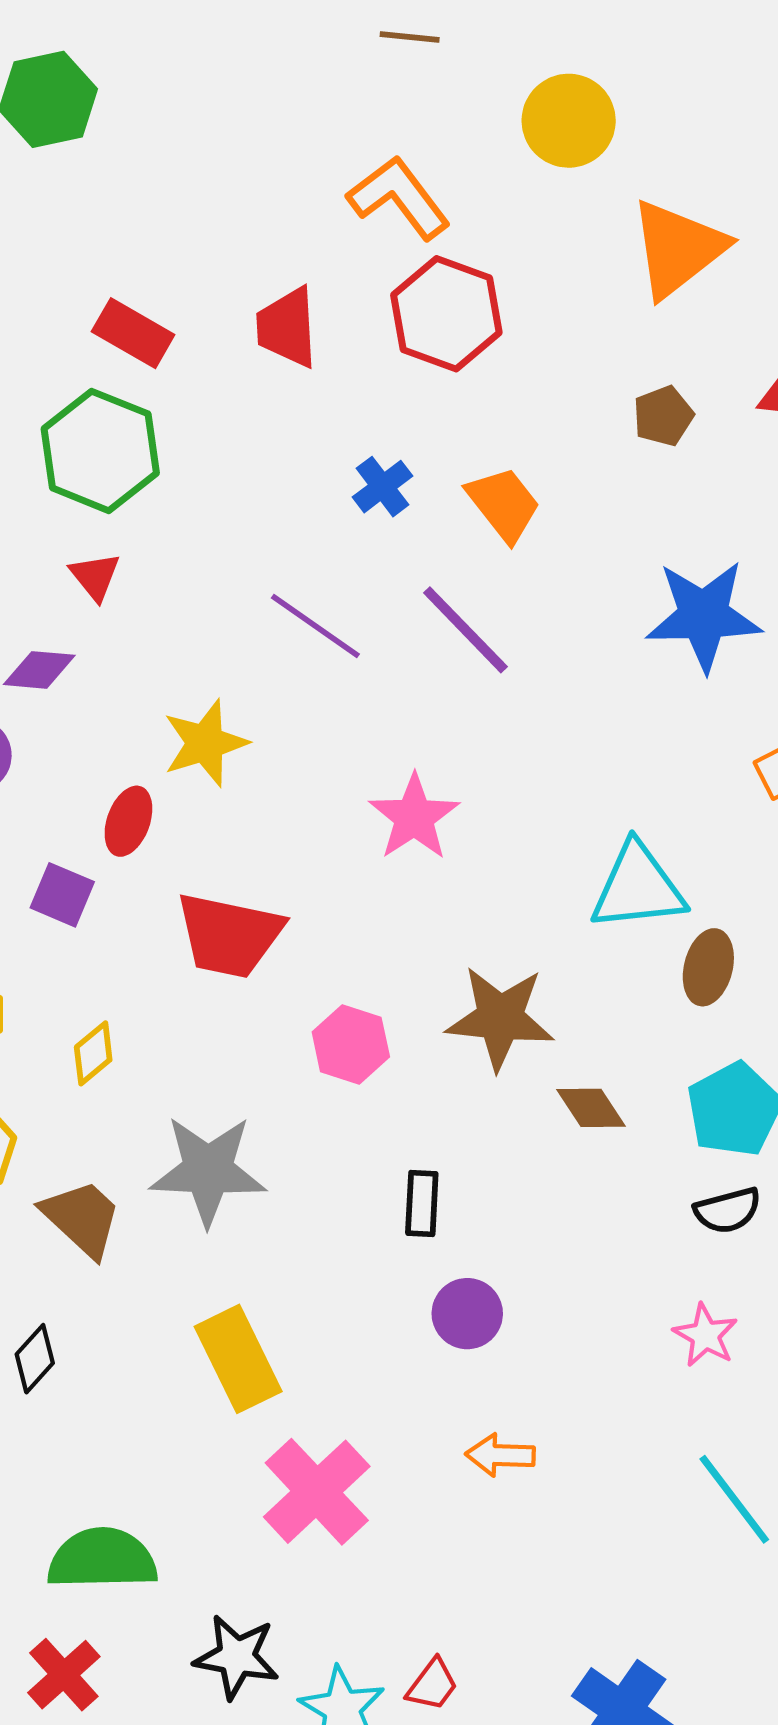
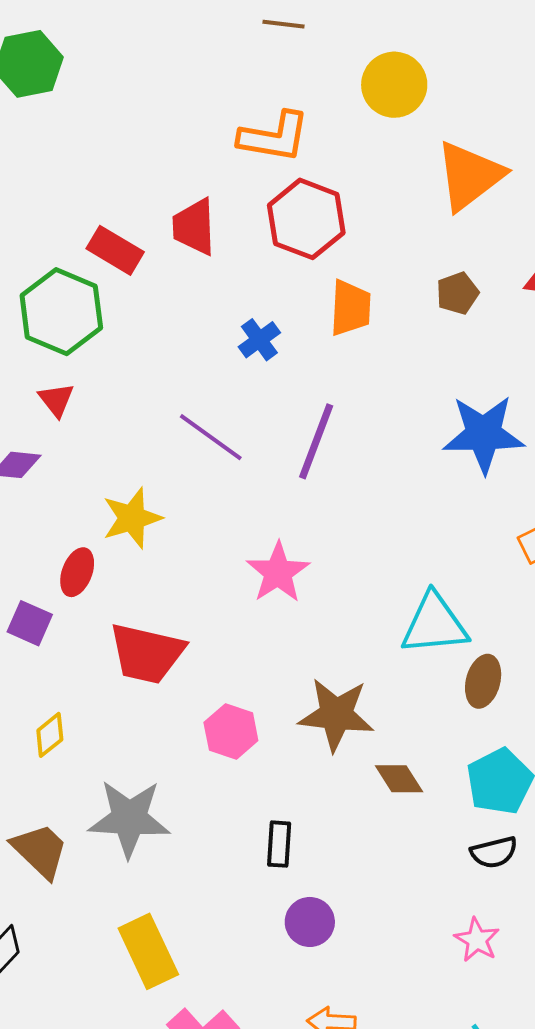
orange L-shape: (399, 198) -> (274, 137), turned 136
red rectangle: (133, 333) -> (115, 250), moved
orange trapezoid: (504, 504) -> (351, 308), moved, turned 40
purple line: (465, 630) -> (316, 441), turned 64

